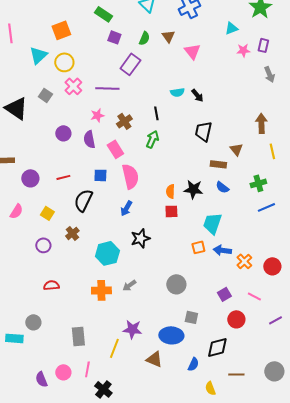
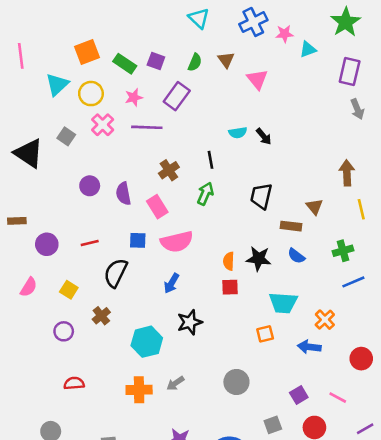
green rectangle: (103, 14) -> (125, 64), moved
purple rectangle: (263, 45) -> (350, 71), size x1.5
pink star: (243, 50) -> (285, 34), moved
pink star: (97, 115) -> (134, 97), moved
black trapezoid: (203, 131) -> (261, 196), moved
pink semicircle: (130, 176) -> (177, 242), turned 90
cyan trapezoid: (212, 223) -> (283, 303), turned -105
blue arrow: (222, 250) -> (309, 347), moved
orange cross: (244, 261) -> (325, 320), moved
gray square: (191, 317) -> (273, 425), moved, turned -32

